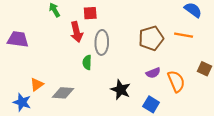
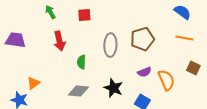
red arrow: (77, 32) -> (59, 41), moved
orange line: (184, 35) -> (184, 38), moved
gray ellipse: (102, 42) -> (110, 45), moved
gray diamond: (63, 93) -> (78, 91), moved

